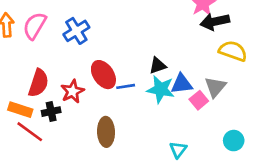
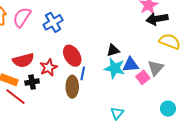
red semicircle: (38, 83) -> (23, 60), turned 55
blue line: (126, 86) -> (83, 73), moved, turned -72
brown ellipse: (106, 132) -> (72, 87), moved
cyan triangle: (178, 150) -> (117, 113), moved

